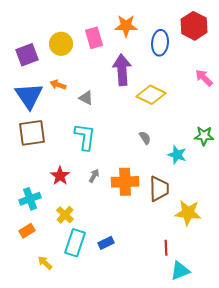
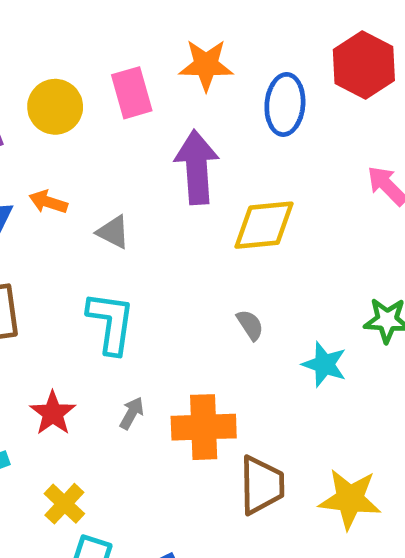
yellow diamond: (151, 95) -> (264, 225), turned -32
brown trapezoid: (159, 189) -> (262, 485), moved

